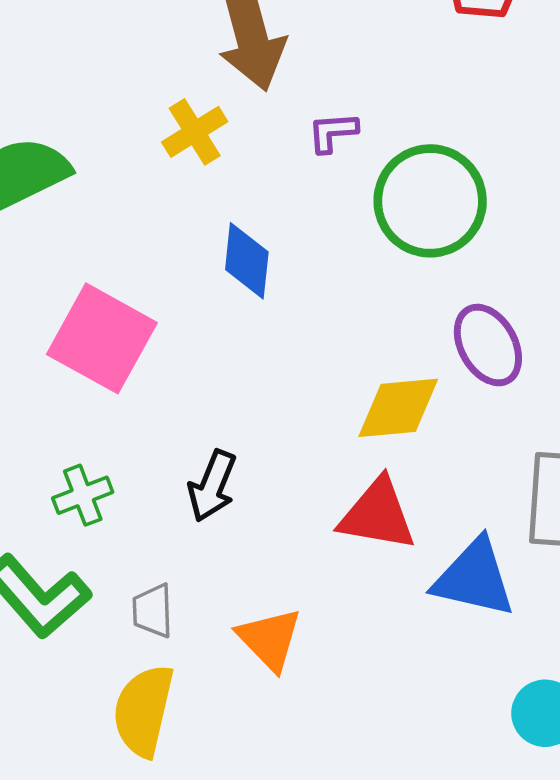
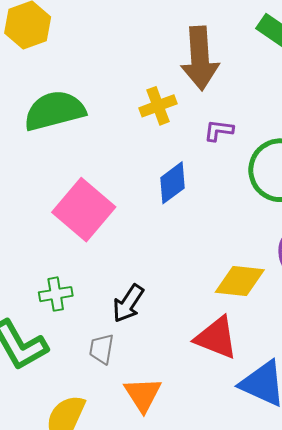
purple L-shape: (333, 132) -> (219, 130), moved
blue diamond: (247, 261) -> (172, 183), turned 36
gray trapezoid: (153, 611) -> (101, 349), moved

